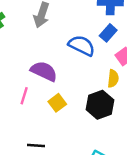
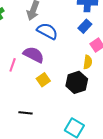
blue semicircle: (82, 46) -> (47, 31), moved
pink line: (24, 96) -> (13, 65), moved

